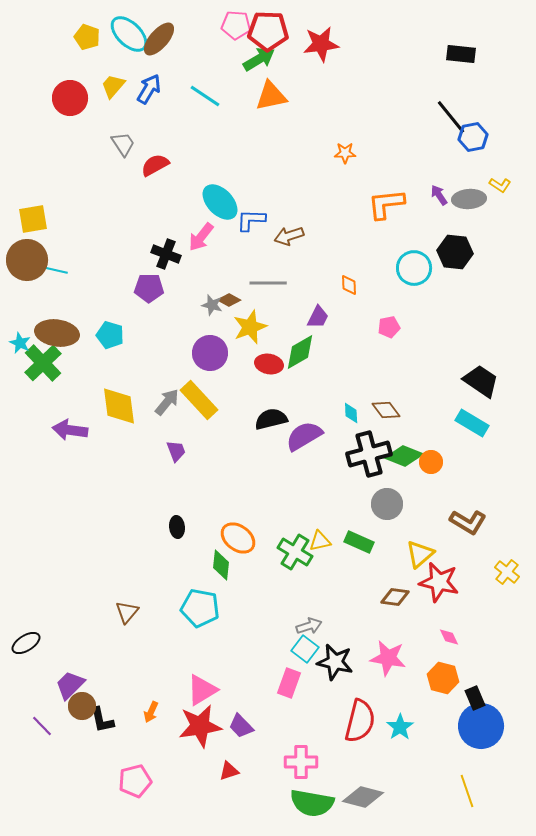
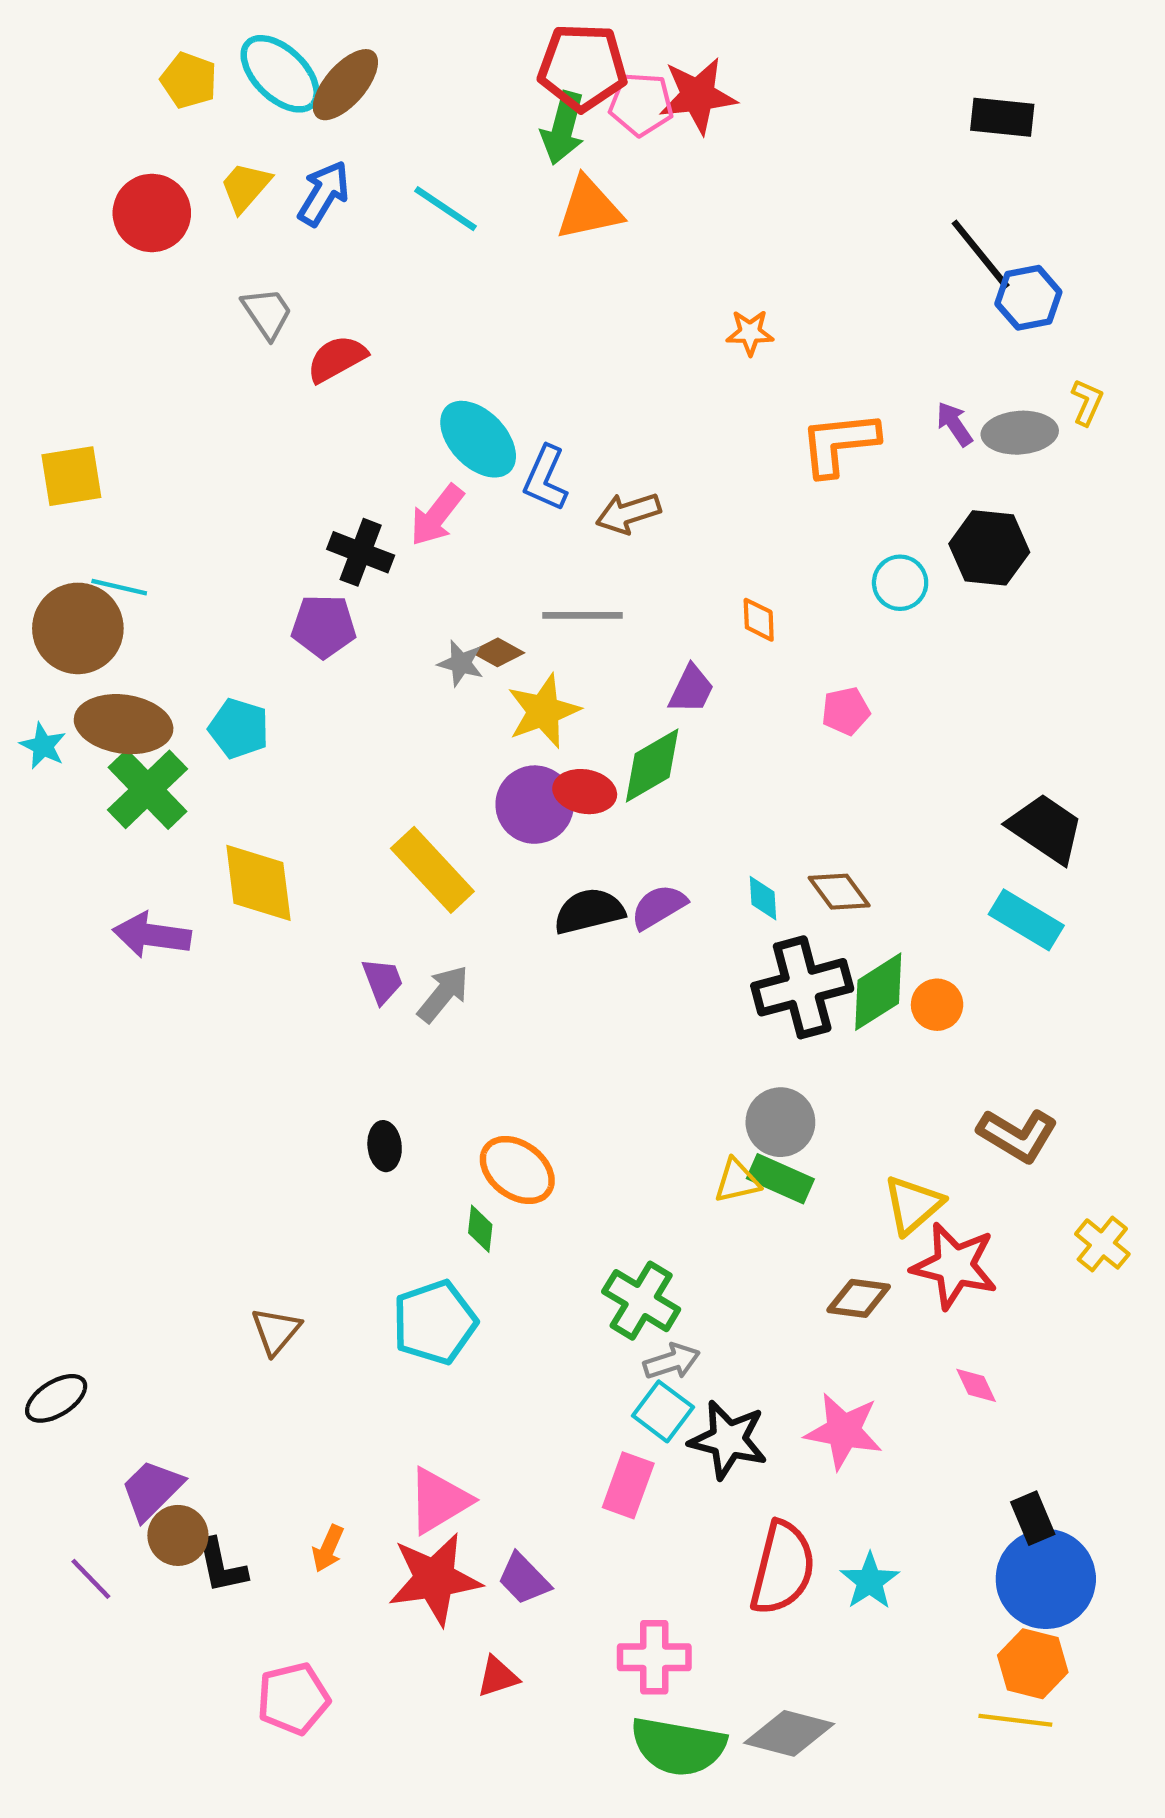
pink pentagon: (236, 25) -> (641, 104), moved
green arrow: (259, 59) -> (563, 128), turned 136
yellow L-shape: (500, 185) -> (1087, 402), turned -100
blue L-shape: (251, 220) -> (546, 478), turned -68
brown circle: (27, 260) -> (78, 628), moved
cyan circle: (414, 268) -> (900, 583), size x0.7
purple circle: (210, 353) -> (535, 805), moved
green cross: (43, 363) -> (147, 789), moved
gray arrow: (167, 402) -> (443, 994), moved
purple semicircle: (304, 436) -> (659, 907), moved, size x0.7
green diamond: (404, 456) -> (878, 992), turned -54
gray circle: (387, 504) -> (780, 1122), moved
yellow triangle: (320, 541) -> (737, 1181), moved
green cross: (295, 552) -> (641, 1301), moved
green diamond: (221, 565) -> (480, 1229), size x0.7
cyan pentagon: (200, 608) -> (435, 1322), turned -30
orange hexagon: (443, 678) -> (1033, 1664), moved
yellow line: (467, 791) -> (1015, 1720), turned -64

